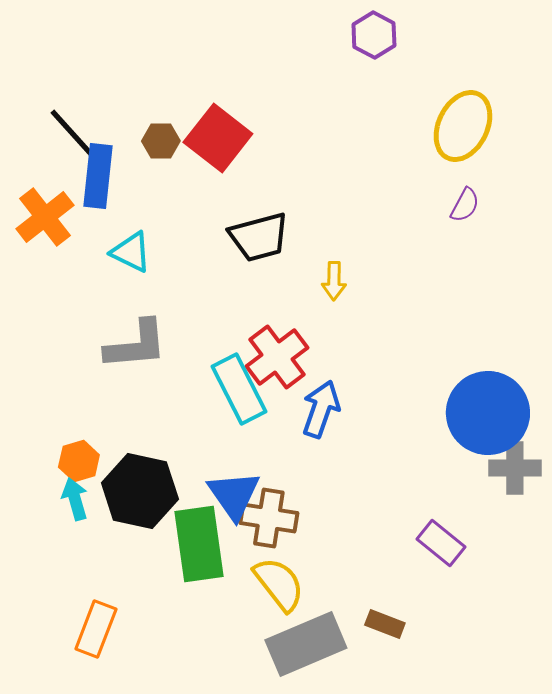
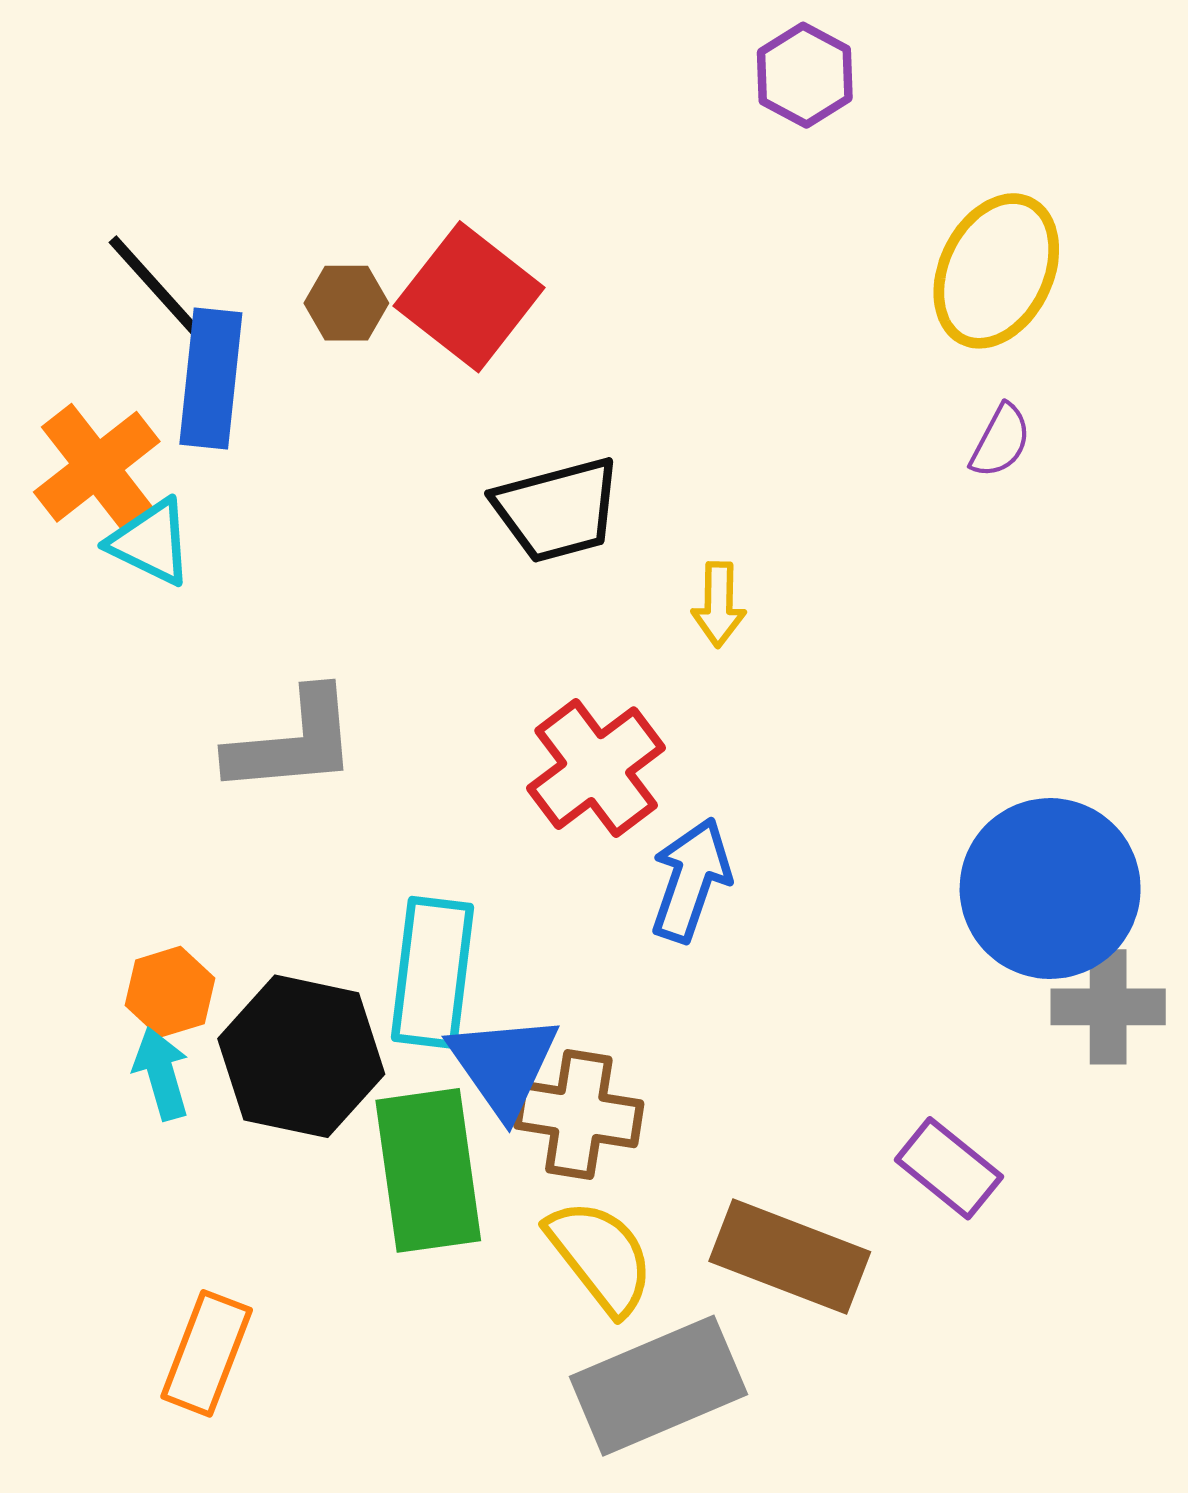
cyan triangle: (131, 252) -> (151, 542), moved
cyan rectangle: (239, 389) -> (433, 972), moved, turned 34
brown rectangle: (385, 624) -> (790, 1256), moved, size x1.8

